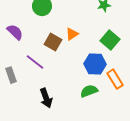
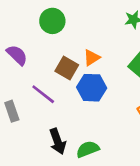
blue hexagon: (95, 64) -> (92, 88), moved
green semicircle: (89, 91) -> (88, 149), moved

